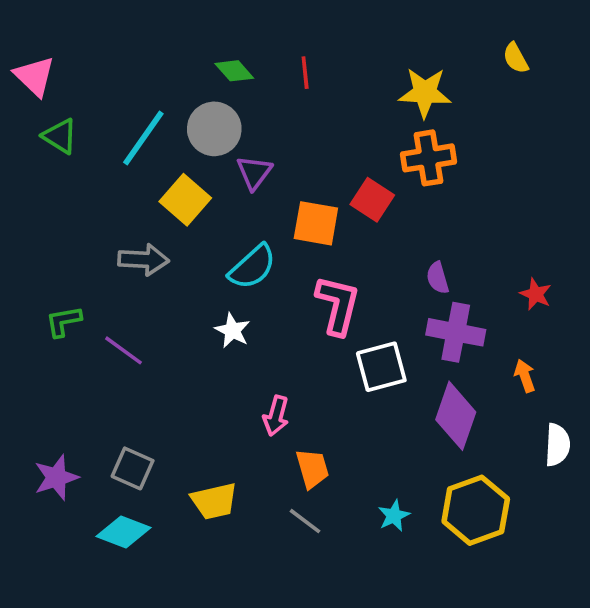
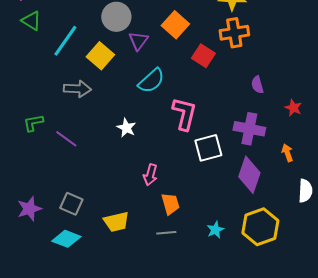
cyan line: (143, 138) -> (65, 41), moved
orange square: (316, 223) -> (175, 25), moved, turned 32
cyan semicircle: (252, 267) -> (151, 81), moved
purple semicircle: (438, 278) -> (257, 85), moved
gray line: (305, 521) -> (166, 233), turned -42

